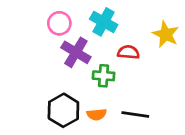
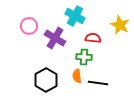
pink circle: (59, 23) -> (29, 26), moved
green cross: (104, 76) -> (84, 57), moved
orange semicircle: (97, 114) -> (77, 76), moved, turned 88

